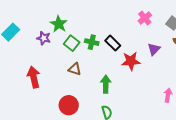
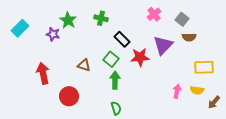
green cross: (92, 42) -> (101, 18), moved
green square: (72, 43) -> (111, 59), moved
purple triangle: (154, 49) -> (163, 45), size x1.5
red circle: (69, 105) -> (69, 96), moved

